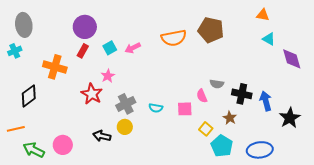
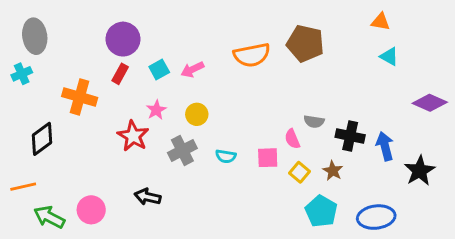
purple diamond: (292, 59) -> (430, 103), moved, turned -50
yellow circle: (125, 127) -> (197, 114), moved
yellow square: (206, 129) -> (300, 172), moved

